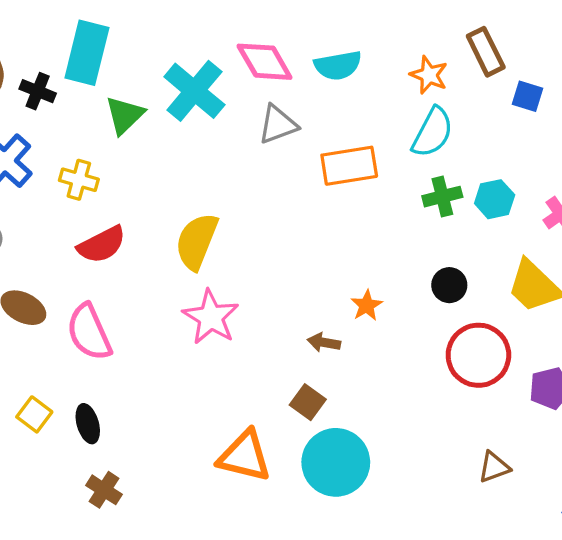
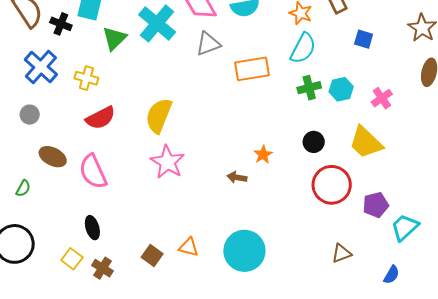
blue square: (527, 96) -> (364, 39), moved
brown square: (308, 402) -> (152, 255), moved
yellow square: (34, 414) -> (72, 259), moved
orange triangle: (245, 456) -> (189, 247), size x0.6

